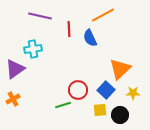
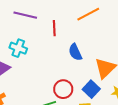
blue semicircle: (90, 38) -> (75, 52), moved
cyan cross: (33, 49) -> (18, 48), turned 30

